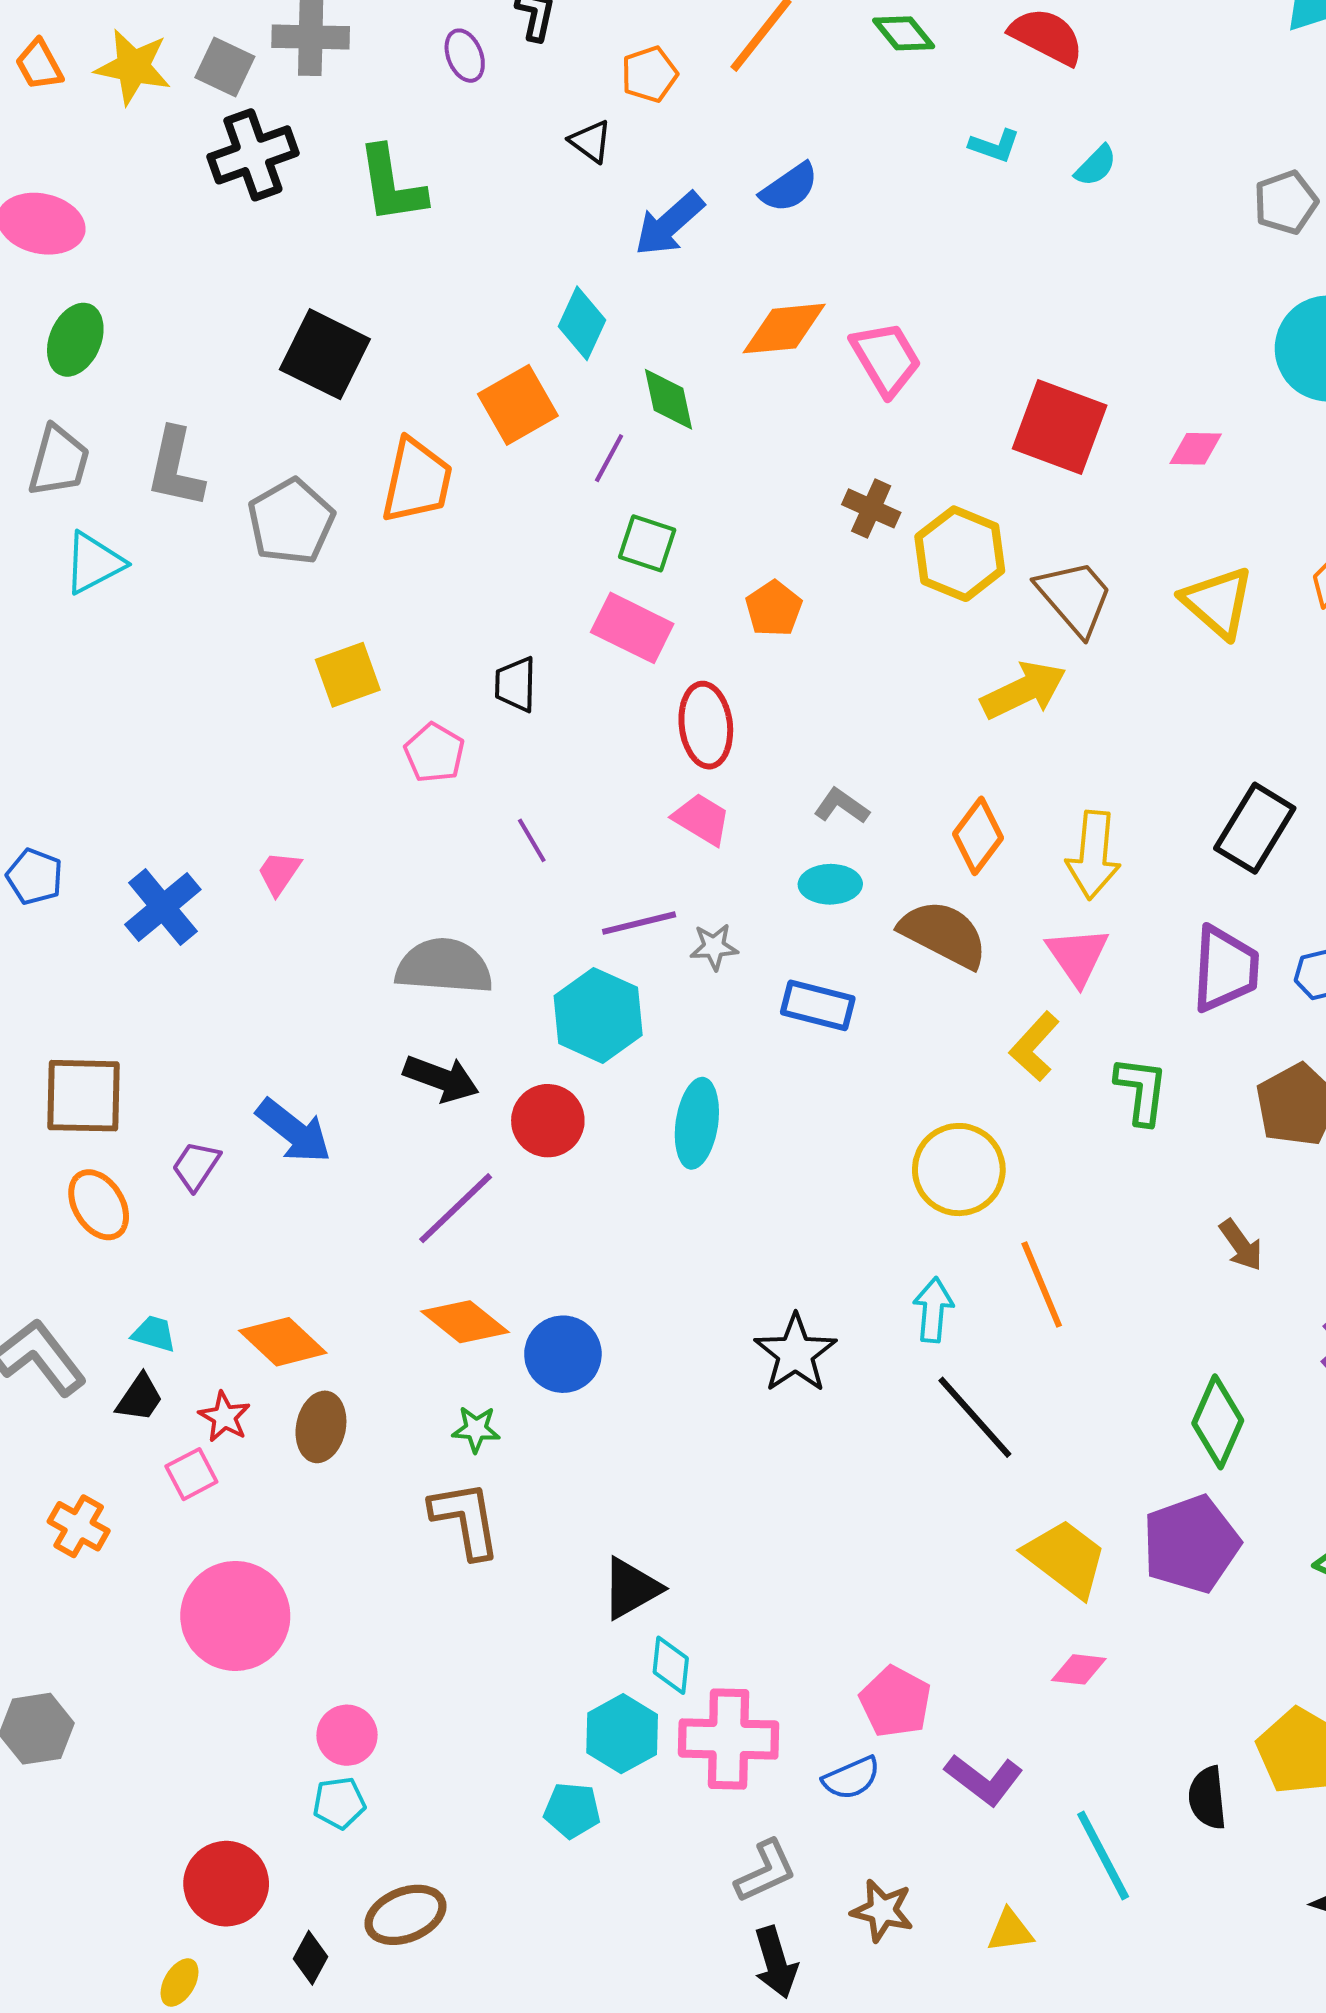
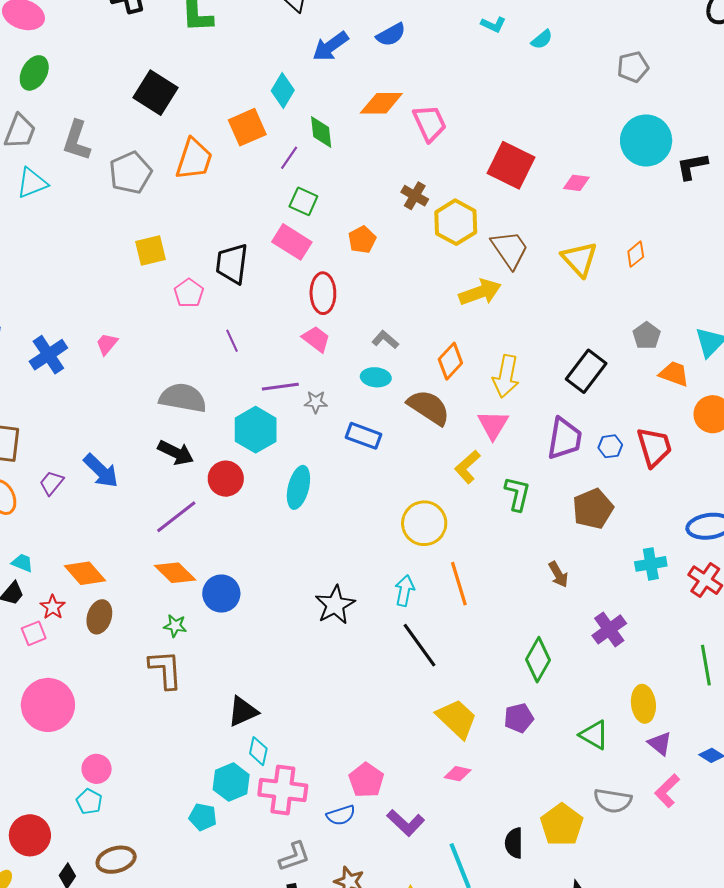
black trapezoid: (516, 684) -> (232, 264), size x1.5
purple pentagon: (1191, 1544) -> (519, 718), size x0.6
cyan pentagon: (339, 1803) -> (89, 802), turned 30

